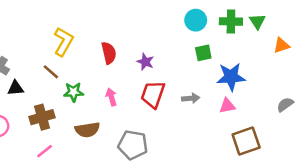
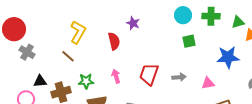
green triangle: (257, 21) -> (238, 22), moved, turned 48
purple star: (145, 62) -> (133, 23), moved
blue star: (231, 77) -> (228, 57), moved
black triangle: (16, 88) -> (40, 81), moved
green star: (74, 92) -> (86, 81), moved

